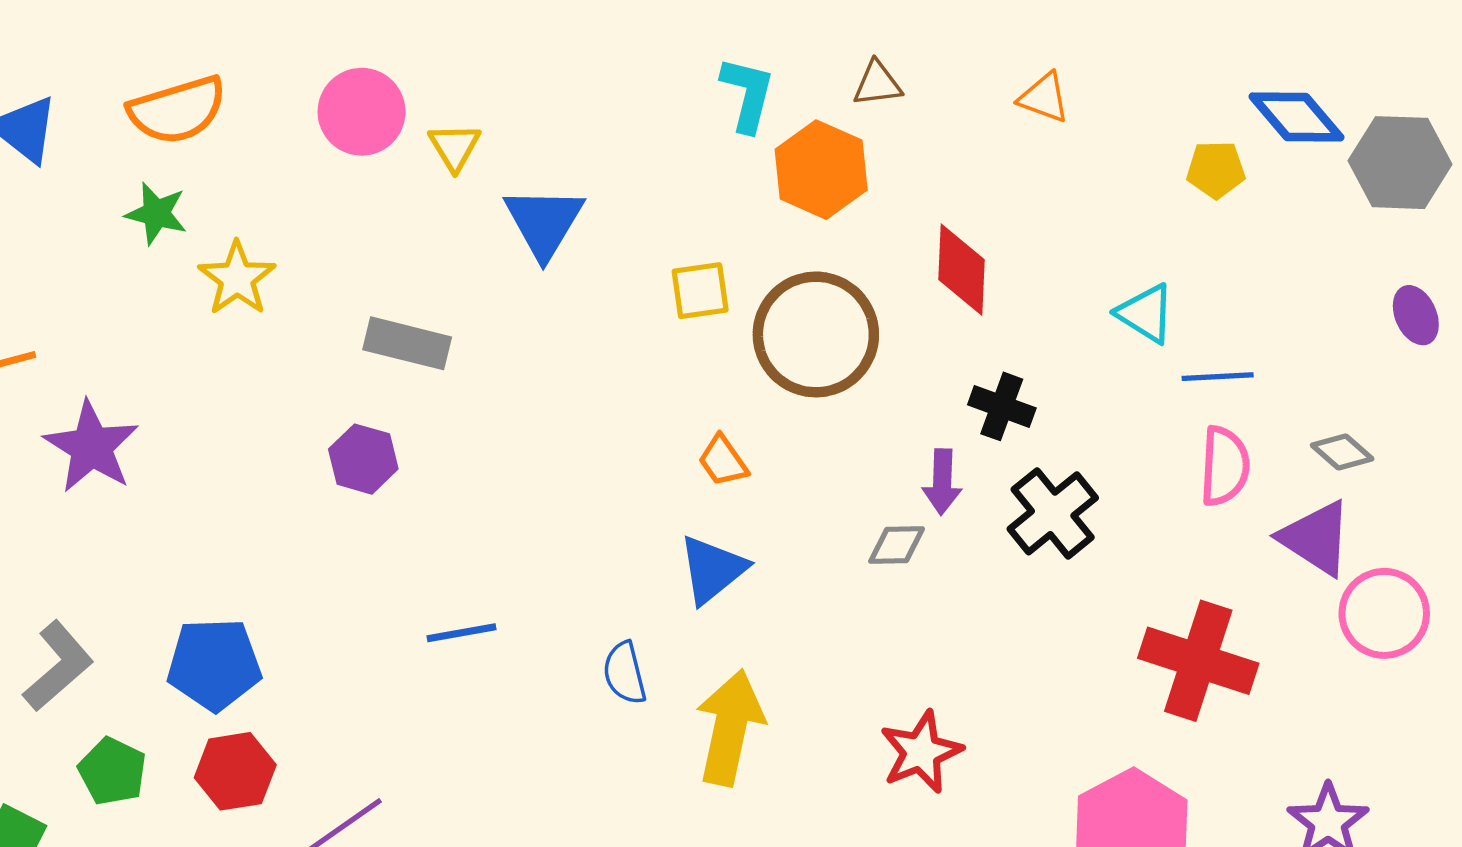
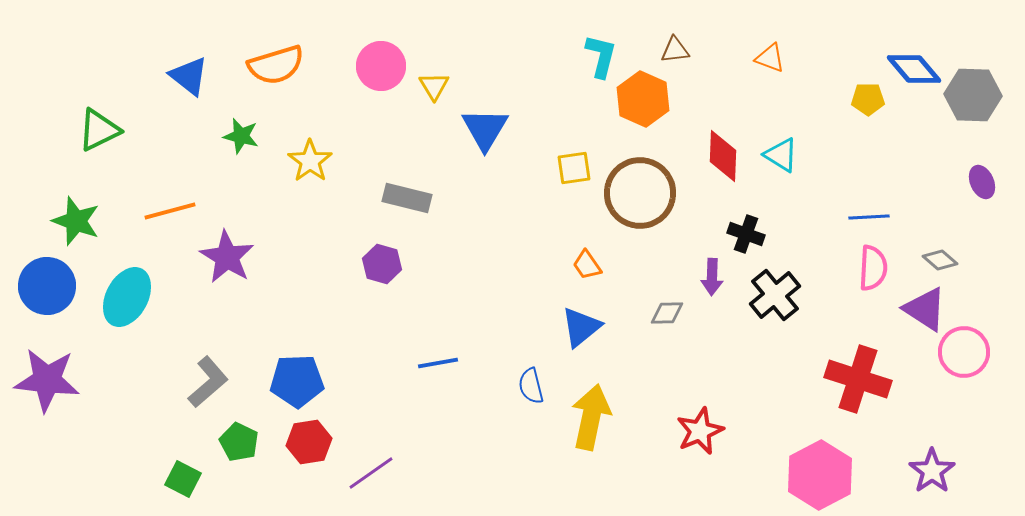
green star: (156, 213) -> (241, 136), moved
cyan triangle: (1146, 313) -> (781, 155), moved
gray diamond: (897, 545) -> (667, 313), moved

